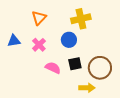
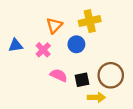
orange triangle: (39, 18) -> (54, 25), moved
black square: (75, 64) -> (82, 80), moved

